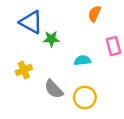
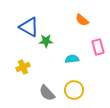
orange semicircle: (94, 14) -> (82, 20), turned -72
gray semicircle: (54, 89) -> (47, 93), moved

